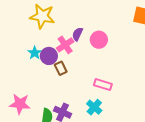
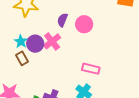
pink cross: (65, 45) -> (52, 41), moved
brown rectangle: (61, 68) -> (22, 58), moved

